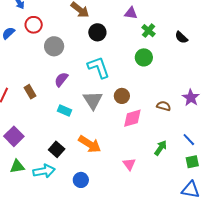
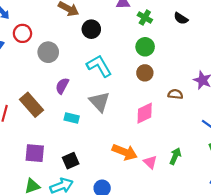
brown rectangle: (30, 92) -> (31, 105), size x1.6
brown circle: (122, 96) -> (145, 73), moved
purple square: (14, 136) -> (35, 153), moved, turned -30
orange arrow: (90, 144) -> (125, 152), moved
green arrow: (161, 148) -> (175, 156), moved
black square: (57, 149) -> (71, 161), turned 35

